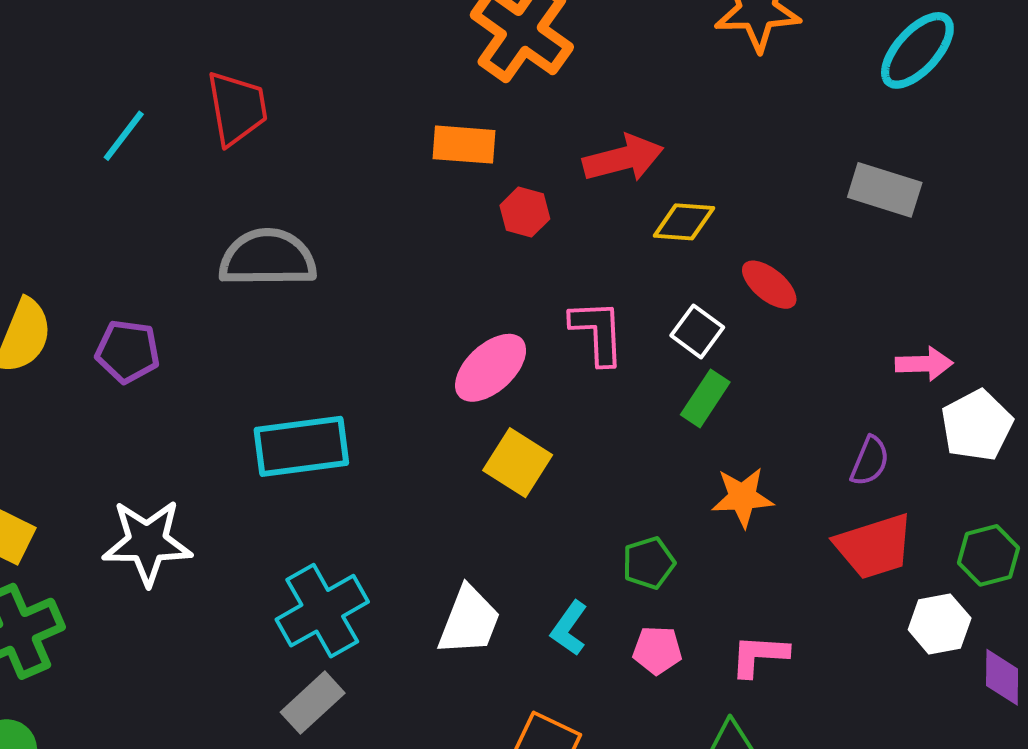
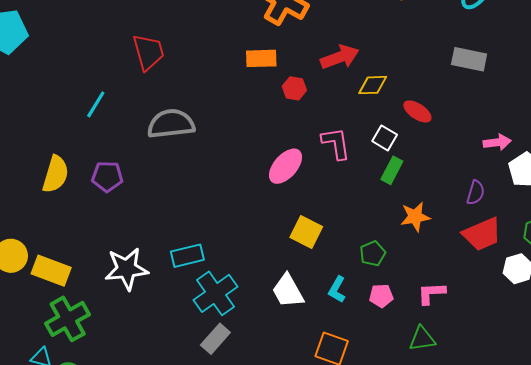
cyan line: (124, 136) -> (96, 104), moved
cyan rectangle: (301, 446) -> (187, 256), moved, size x0.7
yellow square: (518, 463) -> (306, 232), moved
white trapezoid: (469, 621) -> (288, 291), turned 135

